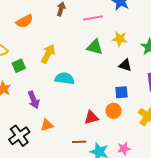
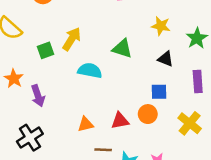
green triangle: (95, 47) -> (122, 49), moved
green square: (19, 66) -> (46, 50), moved
purple arrow: (34, 100) -> (38, 96), moved
orange triangle: (47, 125) -> (86, 124), moved

